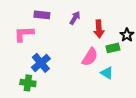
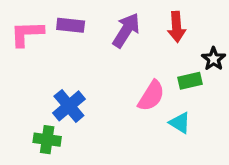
purple arrow: (75, 18) -> (126, 30), size x1.5
red arrow: (99, 29) -> (177, 27), moved
pink L-shape: (24, 34) -> (27, 34), moved

